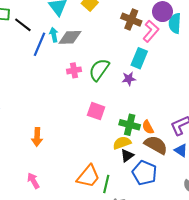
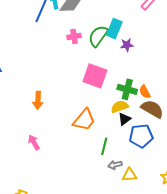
cyan rectangle: (139, 58) -> (114, 29), moved
pink square: (96, 111) -> (95, 76), size x1.4
blue pentagon: (144, 173) -> (141, 136), turned -30
orange trapezoid: (88, 176) -> (84, 120), moved

